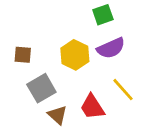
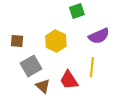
purple semicircle: (111, 48) -> (99, 36), moved
yellow line: (123, 90) -> (92, 67), turned 48

